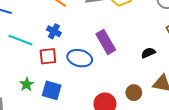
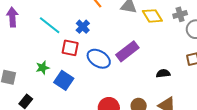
purple rectangle: (106, 42) -> (127, 51), turned 65

